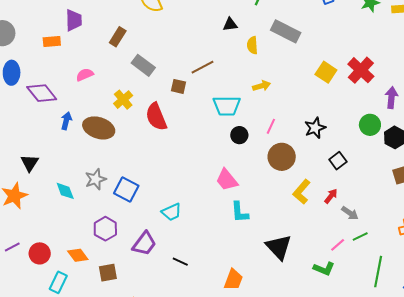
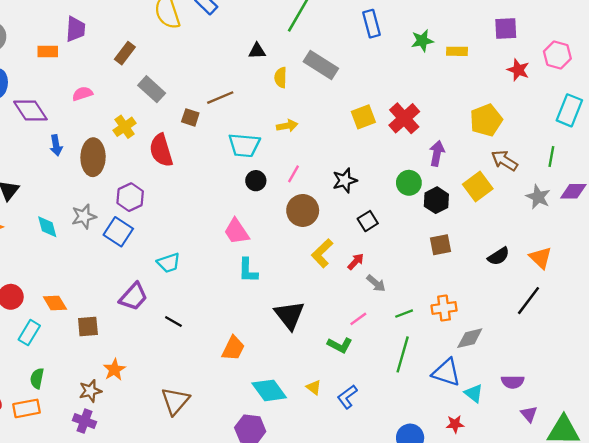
yellow square: (326, 72) -> (363, 117), turned 30
blue arrow: (66, 121) -> (56, 145), turned 150
brown ellipse: (99, 128) -> (93, 157), turned 68
purple hexagon: (105, 229) -> (130, 197), moved
green line: (360, 237) -> (404, 314), moved

